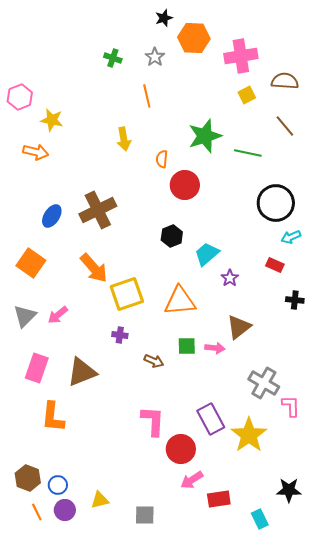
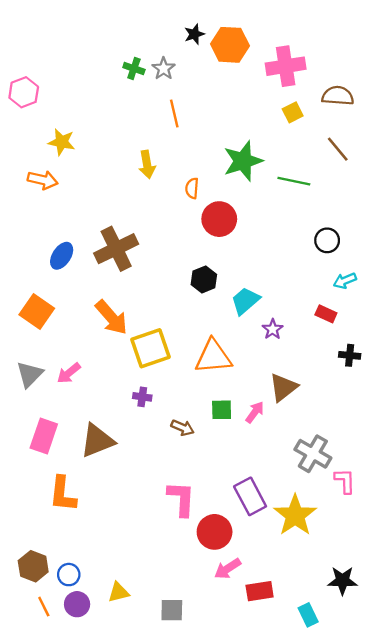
black star: (164, 18) -> (194, 34), moved
gray star: (155, 57) -> (164, 69), moved
pink hexagon: (20, 97) -> (24, 92), moved
black circle: (276, 203) -> (327, 240), size x0.6
pink arrow: (215, 348) -> (255, 412), turned -60

